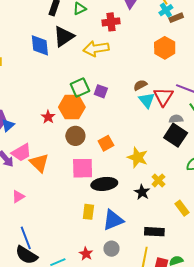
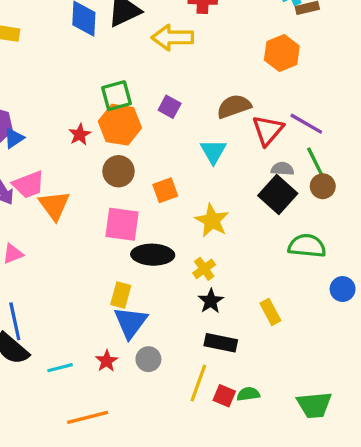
brown semicircle: (140, 85) -> (234, 106), size x1.5
green square: (80, 88) -> (116, 96), moved
cyan triangle: (147, 100) -> (213, 151), moved
yellow cross: (158, 180) -> (204, 269), moved
black star: (142, 192) -> (211, 301), moved
blue triangle: (113, 220) -> (131, 322), moved, turned -40

